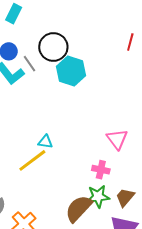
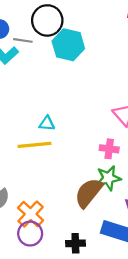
gray line: (30, 64) -> (23, 40), turned -42
yellow line: (32, 160) -> (34, 145), turned 36

